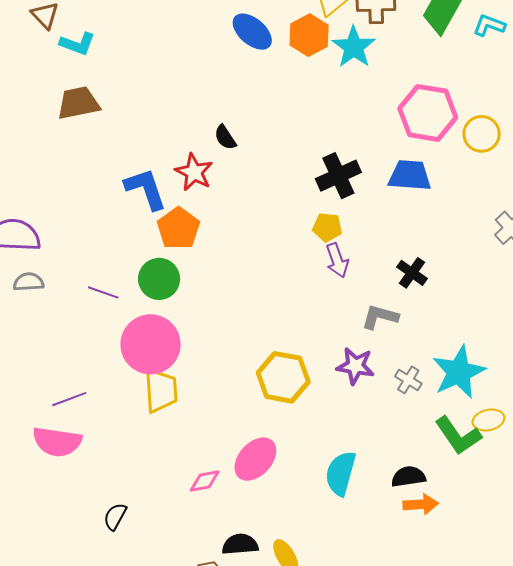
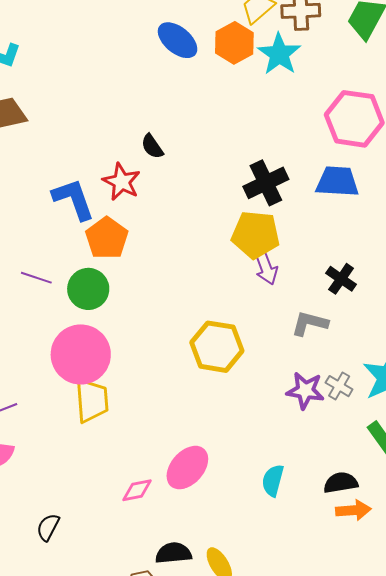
yellow pentagon: (327, 227) -> (256, 235), size x1.6
purple line: (103, 292) -> (36, 278), moved
purple star: (355, 366) -> (305, 390), moved
yellow hexagon: (283, 377) -> (217, 347), moved
cyan semicircle: (341, 473) -> (273, 480), size x0.7

